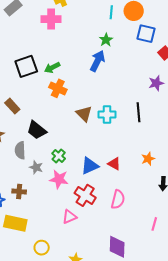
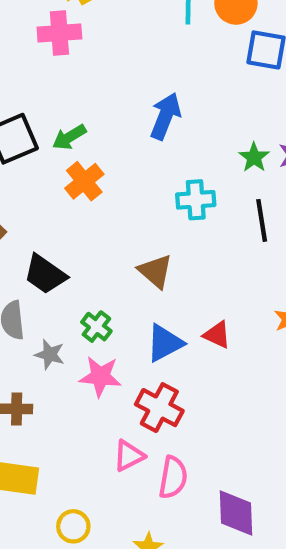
green star: (106, 40) -> (254, 157), moved
orange cross: (58, 88) -> (84, 181), turned 30
brown triangle: (84, 114) -> (155, 271), moved
cyan cross: (107, 114) -> (196, 200), moved
pink semicircle: (118, 199) -> (173, 477), moved

